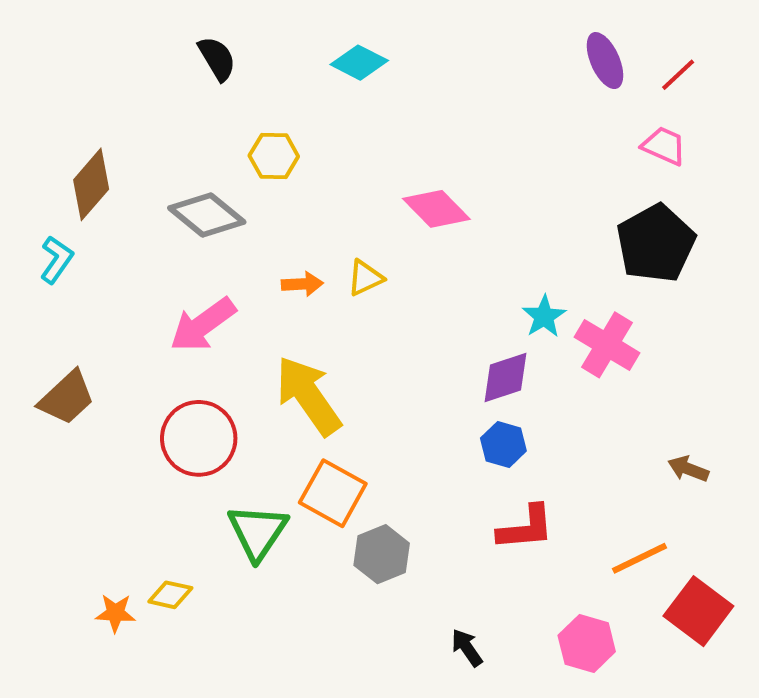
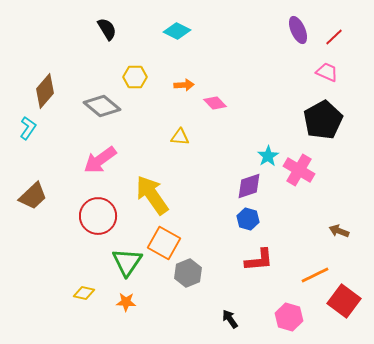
pink diamond: (436, 209) -> (215, 103), size x0.7
yellow triangle: (365, 278) -> (180, 137), turned 30
orange arrow: (302, 284) -> (184, 85), moved
orange star: (115, 613) -> (126, 302), moved

